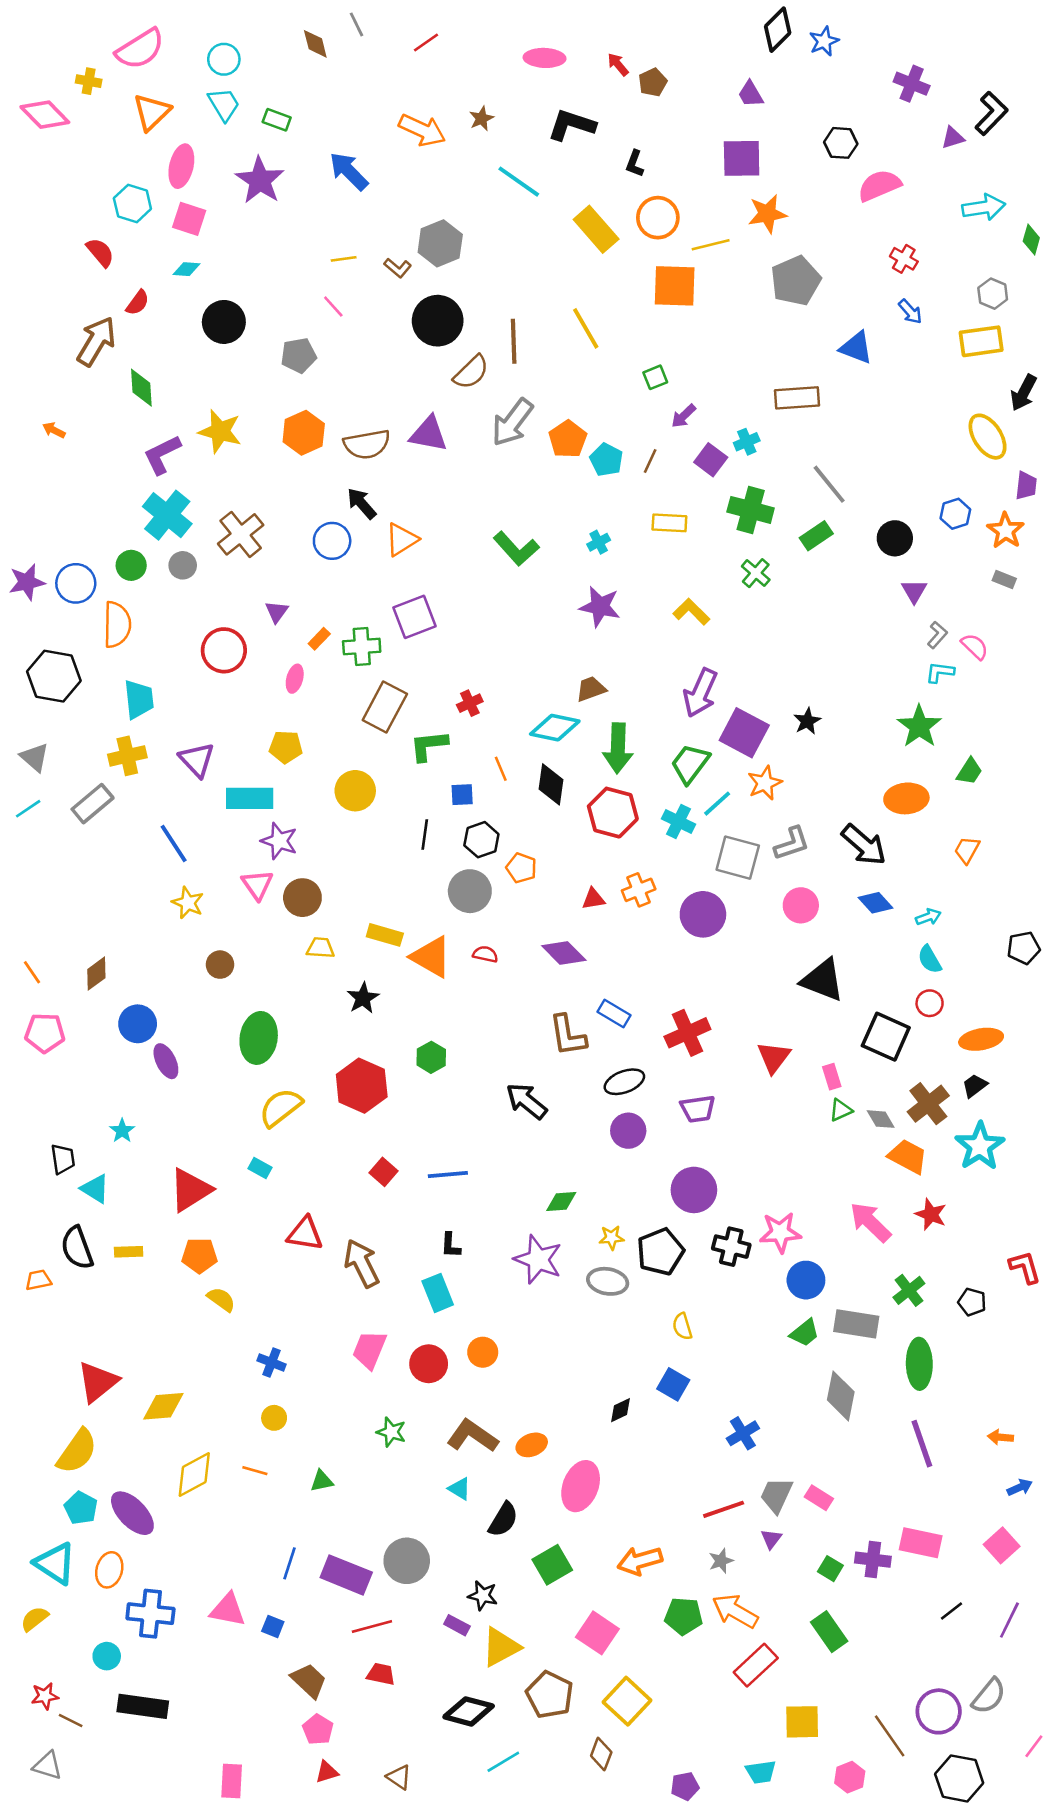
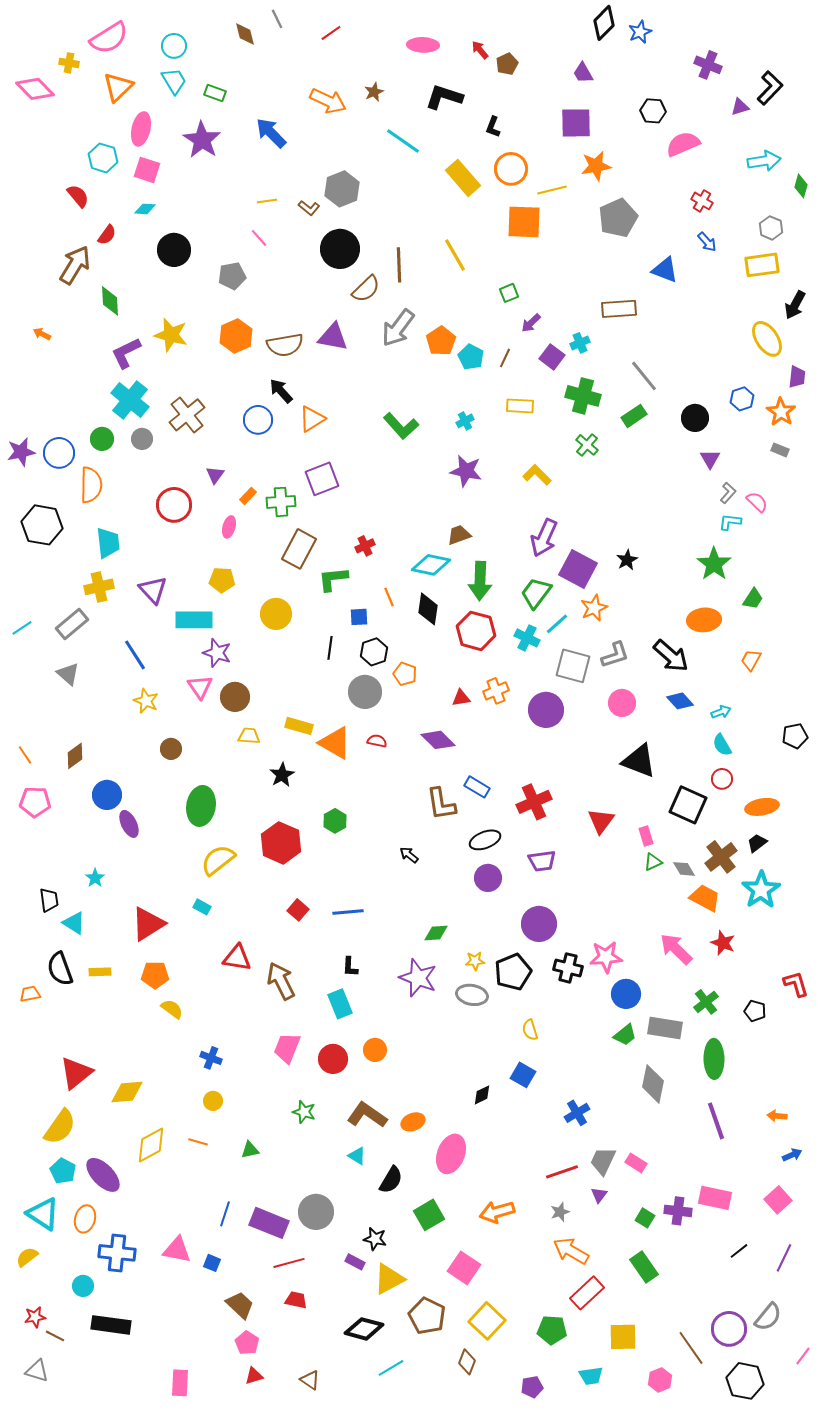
gray triangle: (35, 757) -> (68, 674), moved
black arrow: (526, 1101) -> (409, 855), size x0.6
green pentagon: (684, 1616) -> (552, 1330), moved

